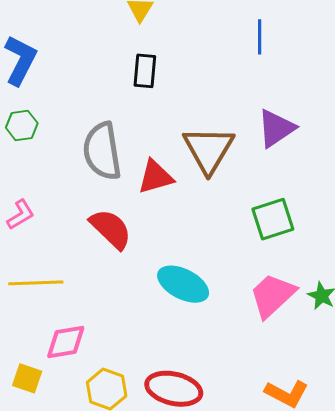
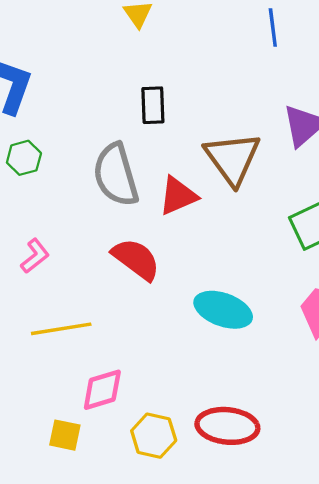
black rectangle: (145, 71) -> (153, 105), moved

